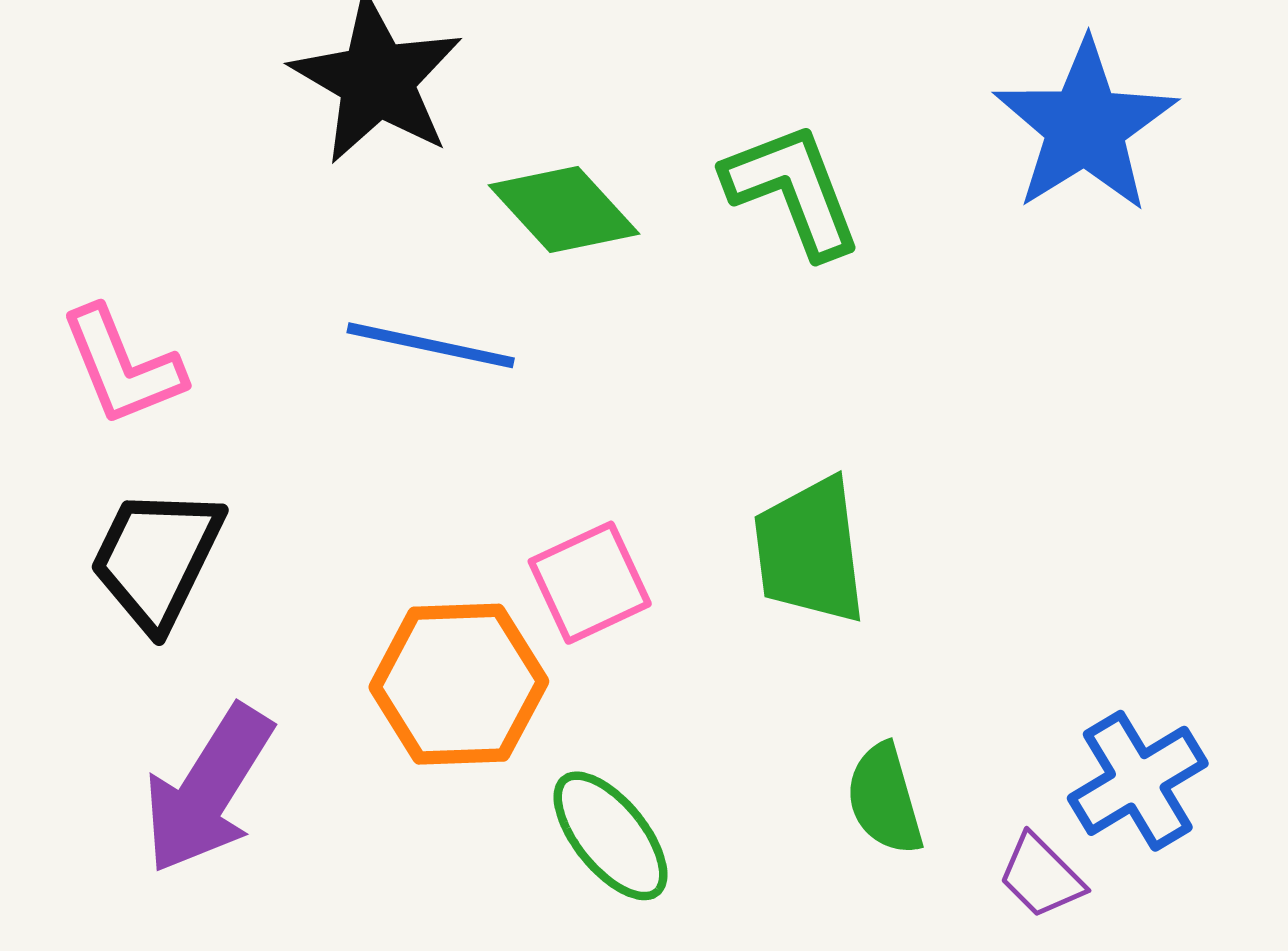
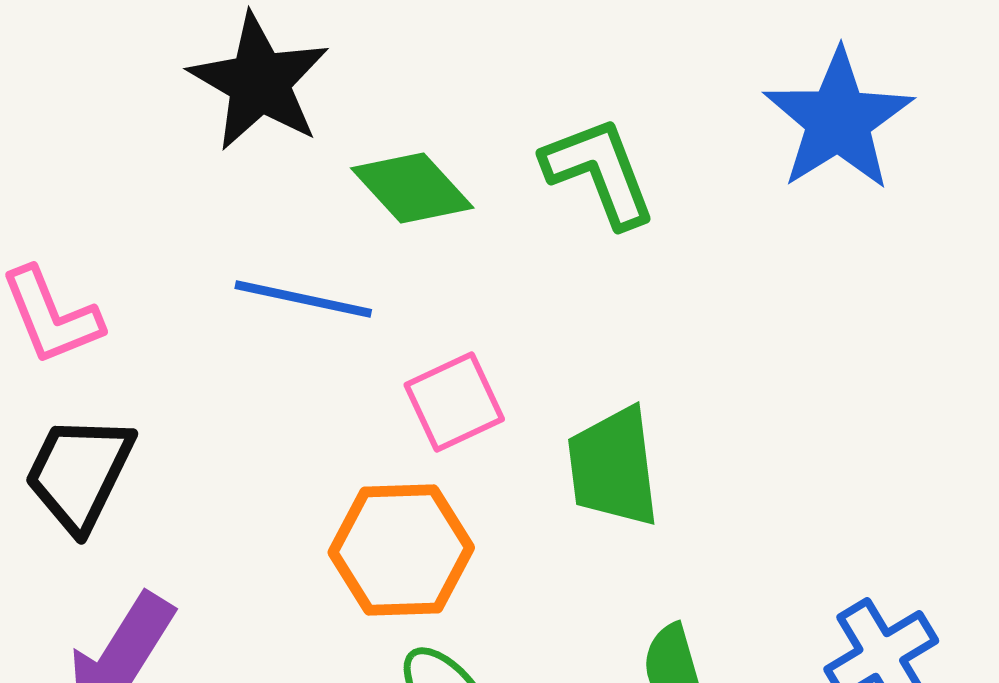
pink square: (590, 583) -> (454, 402), moved
orange hexagon: (459, 684) -> (401, 550), moved

